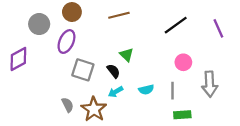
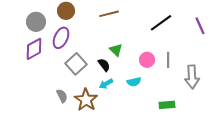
purple diamond: (18, 59) -> (34, 49), moved
pink circle: (183, 62) -> (147, 60), moved
gray square: (83, 70) -> (76, 64), turned 30
gray line: (172, 91) -> (168, 60), moved

